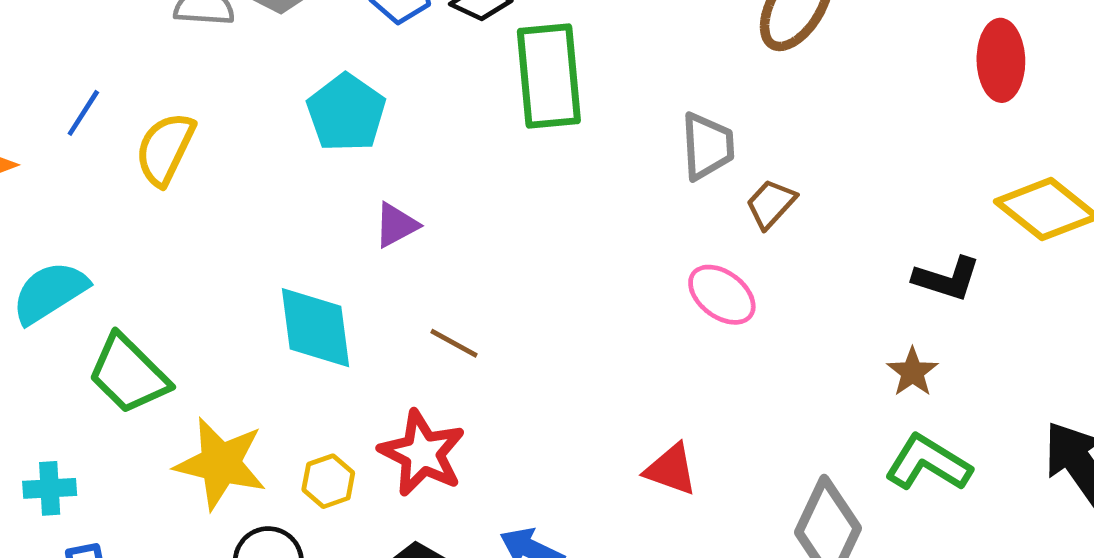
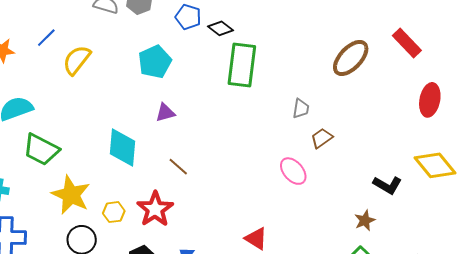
gray trapezoid: (707, 146) -> (301, 108), size x0.7
green trapezoid: (129, 374) -> (41, 150), turned -30

